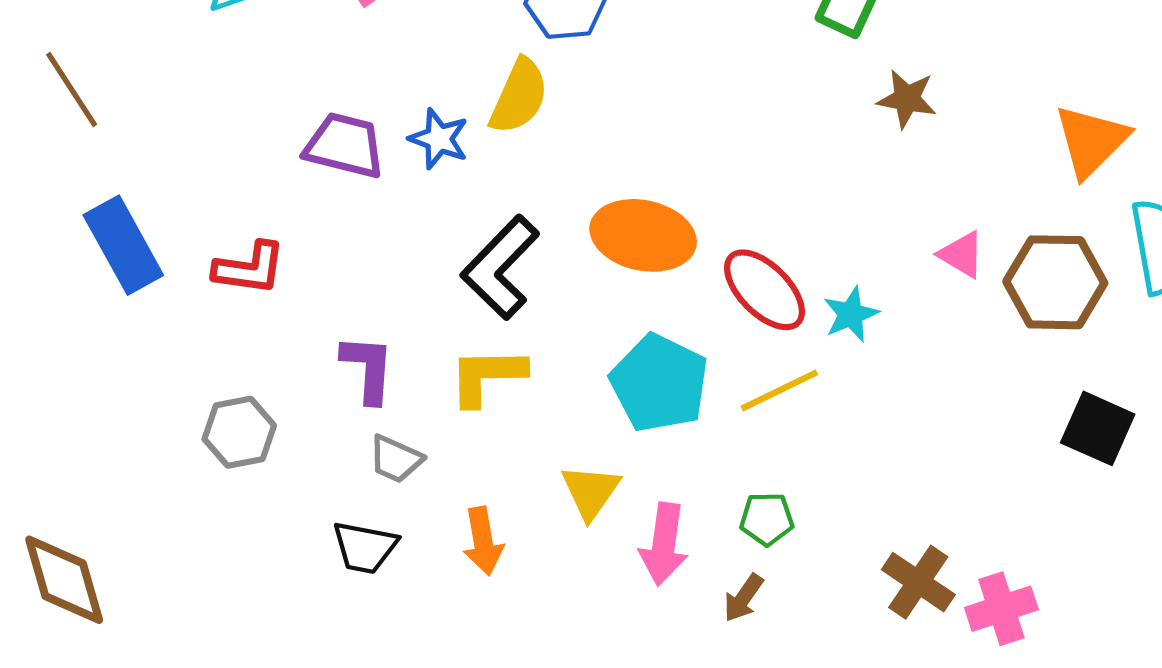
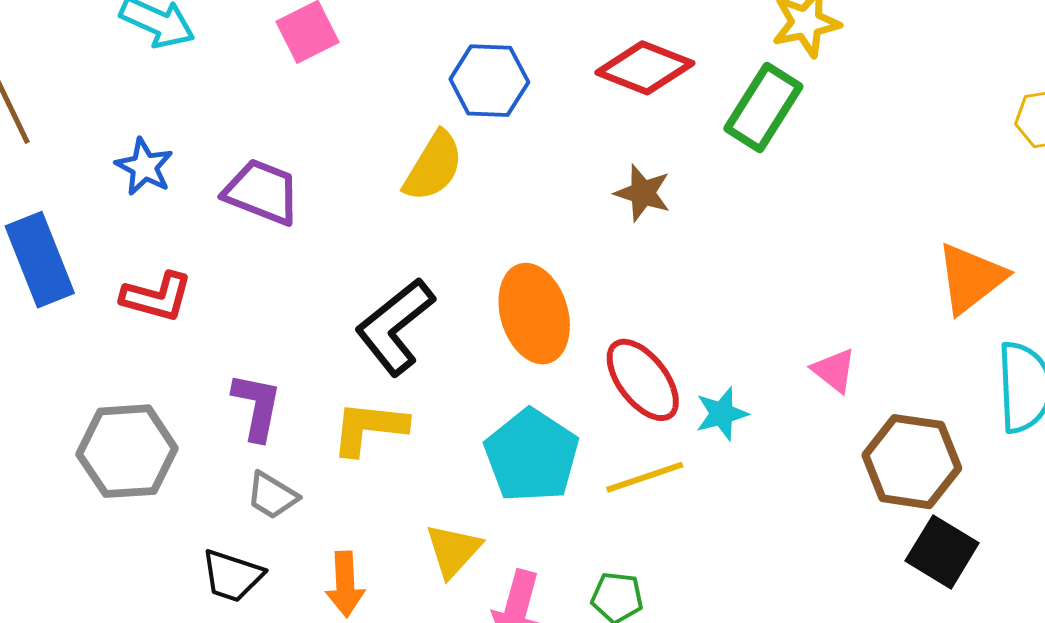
brown star: (907, 99) -> (643, 193), moved
blue star: (439, 139) -> (144, 167), moved
orange ellipse: (643, 235) -> (534, 314), turned 54
brown hexagon: (1055, 282) -> (912, 462), moved
gray hexagon: (239, 432) -> (127, 451), size x1.4

